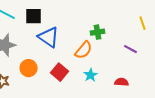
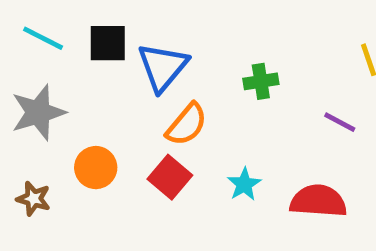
blue triangle: (49, 37) -> (163, 67), moved, turned 35
orange semicircle: (84, 50) -> (187, 124), moved
red semicircle: (122, 82) -> (318, 201), size x1.6

